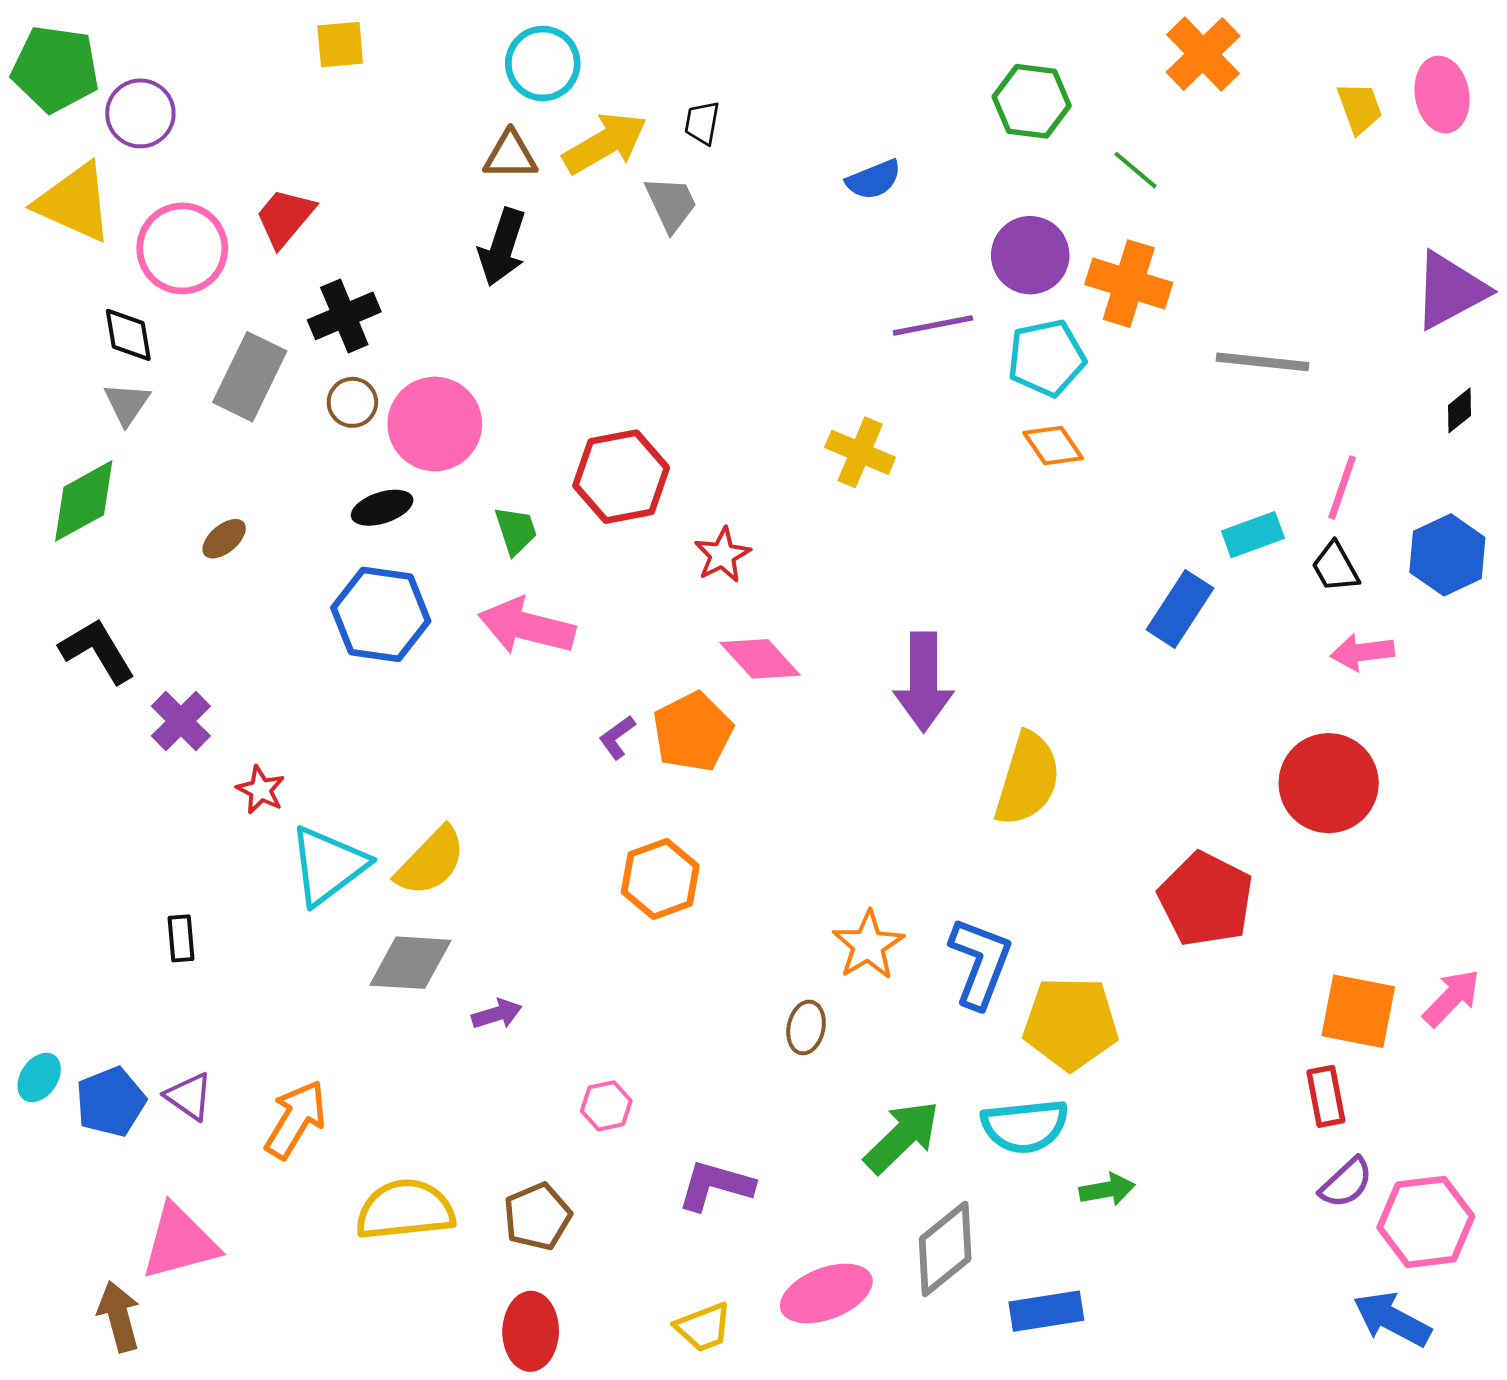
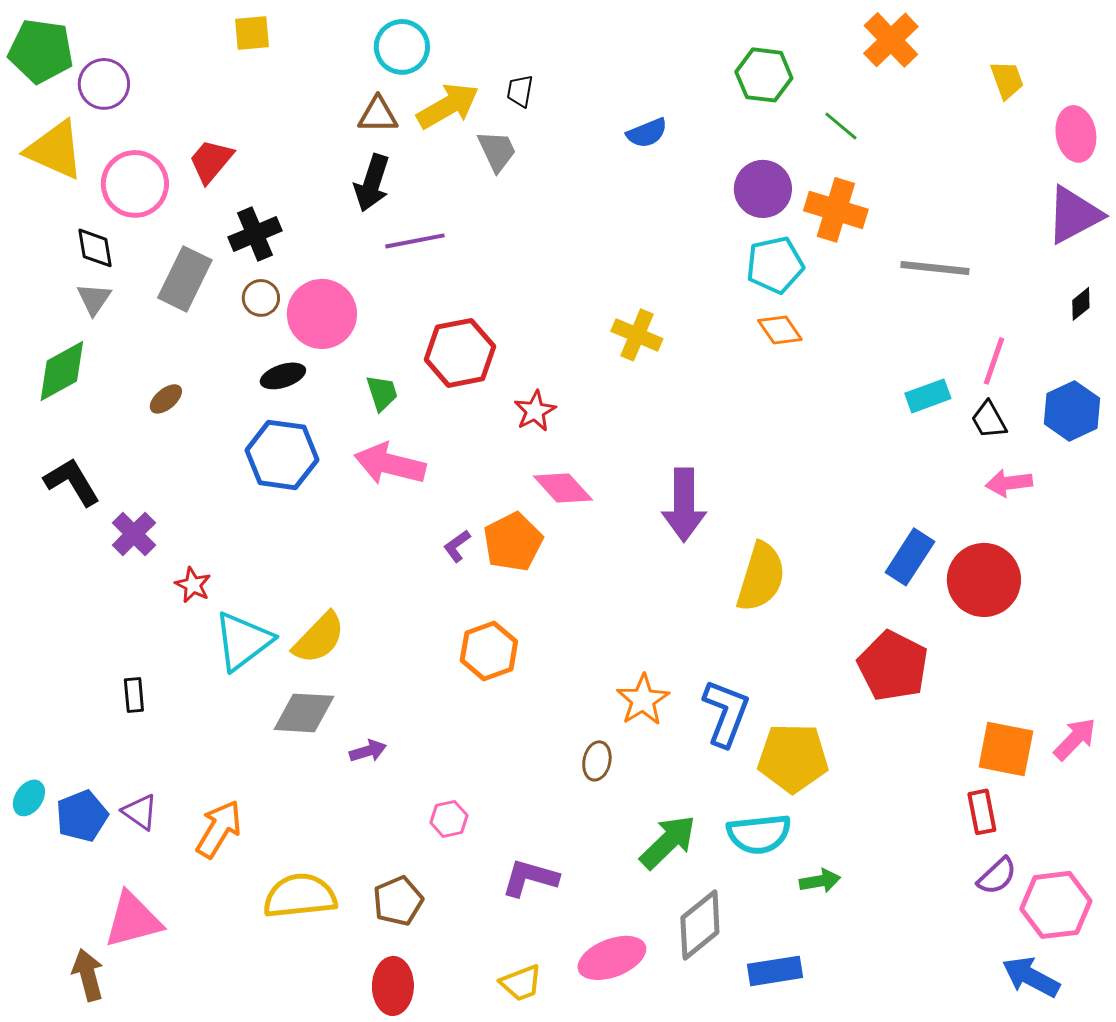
pink ellipse: (1442, 95) -> (1076, 134), moved
purple line: (933, 325) -> (415, 241), moved
blue rectangle: (1180, 609) -> (910, 557), moved

